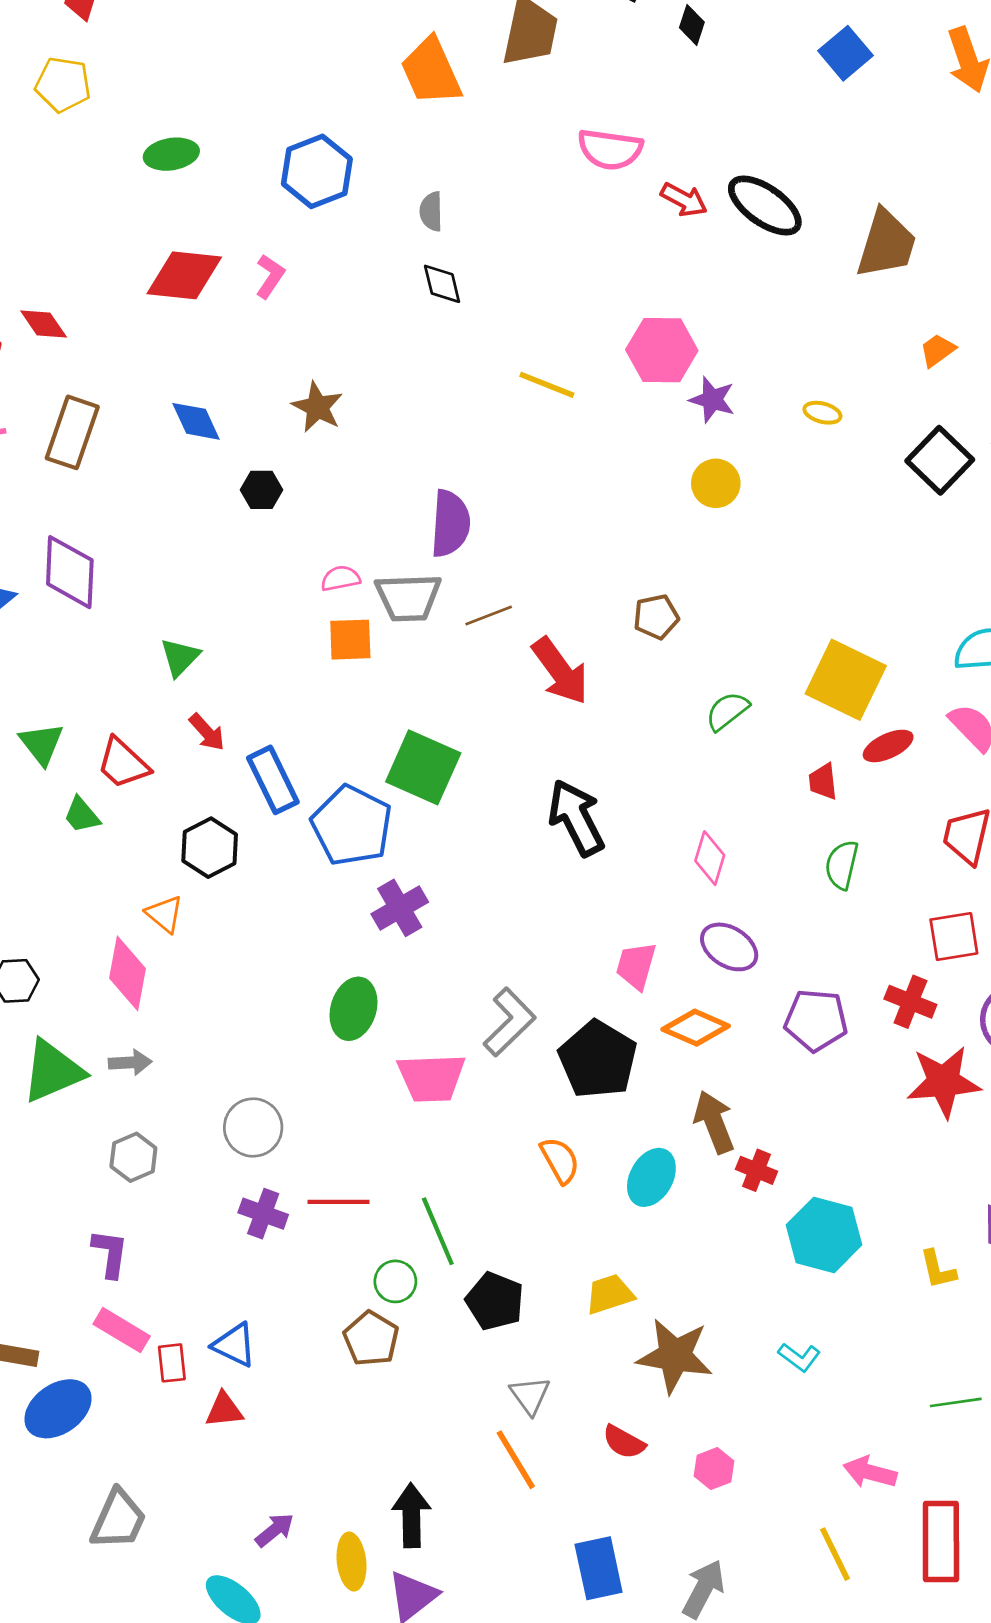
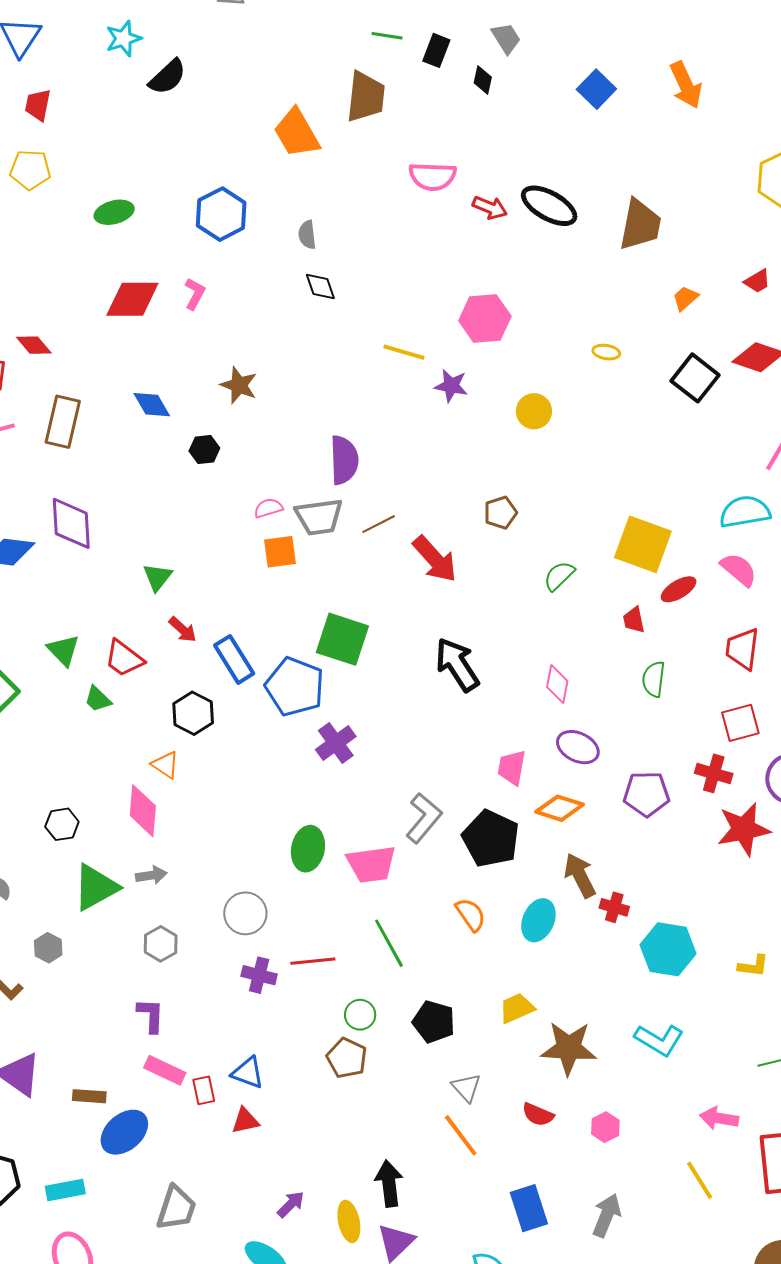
purple star: (712, 400) -> (451, 386), moved
green ellipse: (354, 1009) -> (308, 849), moved
green line: (438, 1231) -> (389, 943), moved
yellow L-shape: (938, 1269) -> (753, 966), turned -64
cyan L-shape: (799, 1357) -> (659, 1040), size x1.6

